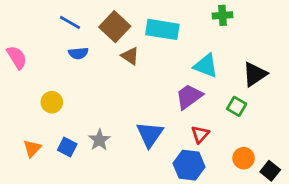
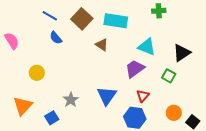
blue semicircle: (78, 53) -> (56, 38), turned 56
brown triangle: (130, 56) -> (102, 45), moved
blue square: (67, 147) -> (52, 118), moved, turned 32
orange triangle: (32, 148) -> (23, 106), size x1.5

